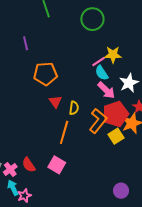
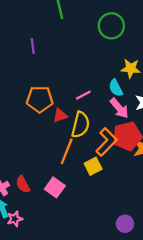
pink line: (98, 62) -> (83, 95), moved
orange pentagon: (45, 74) -> (40, 99), moved
red triangle: (55, 102) -> (60, 115), turned 40
yellow semicircle: (74, 108) -> (81, 125), size x1.6
yellow square: (116, 136) -> (93, 166), moved

